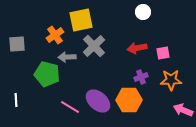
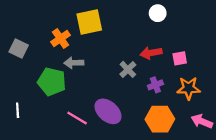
gray square: (17, 44) -> (19, 48), turned 30
gray cross: (94, 46) -> (128, 69), moved, size x0.7
orange hexagon: (129, 100) -> (160, 119), moved

